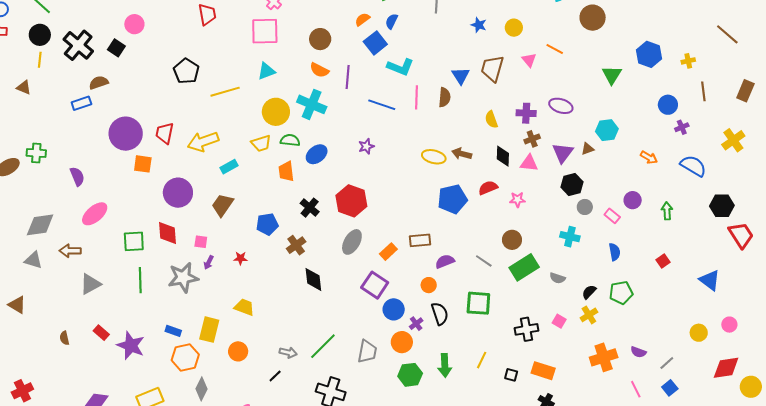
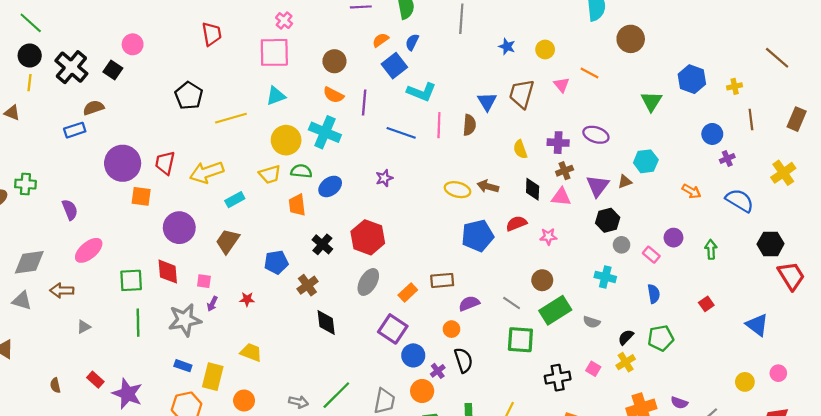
gray triangle: (90, 284) -> (84, 327), size x0.6
green square: (478, 303) -> (520, 340), moved
blue rectangle: (173, 331) -> (183, 366), moved

